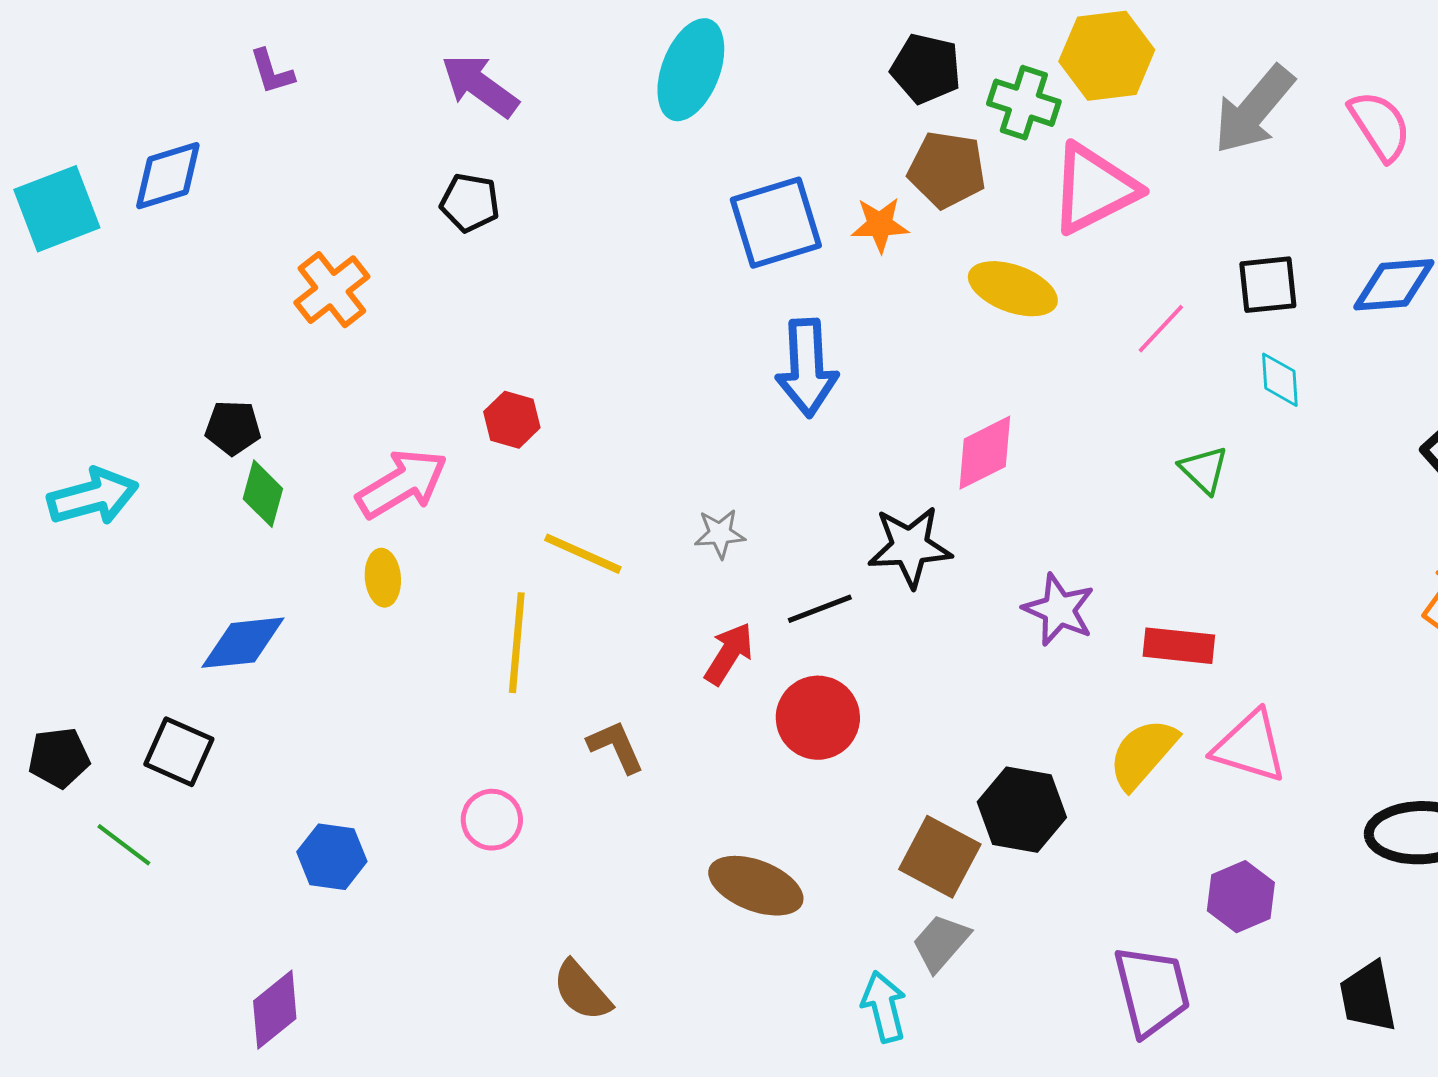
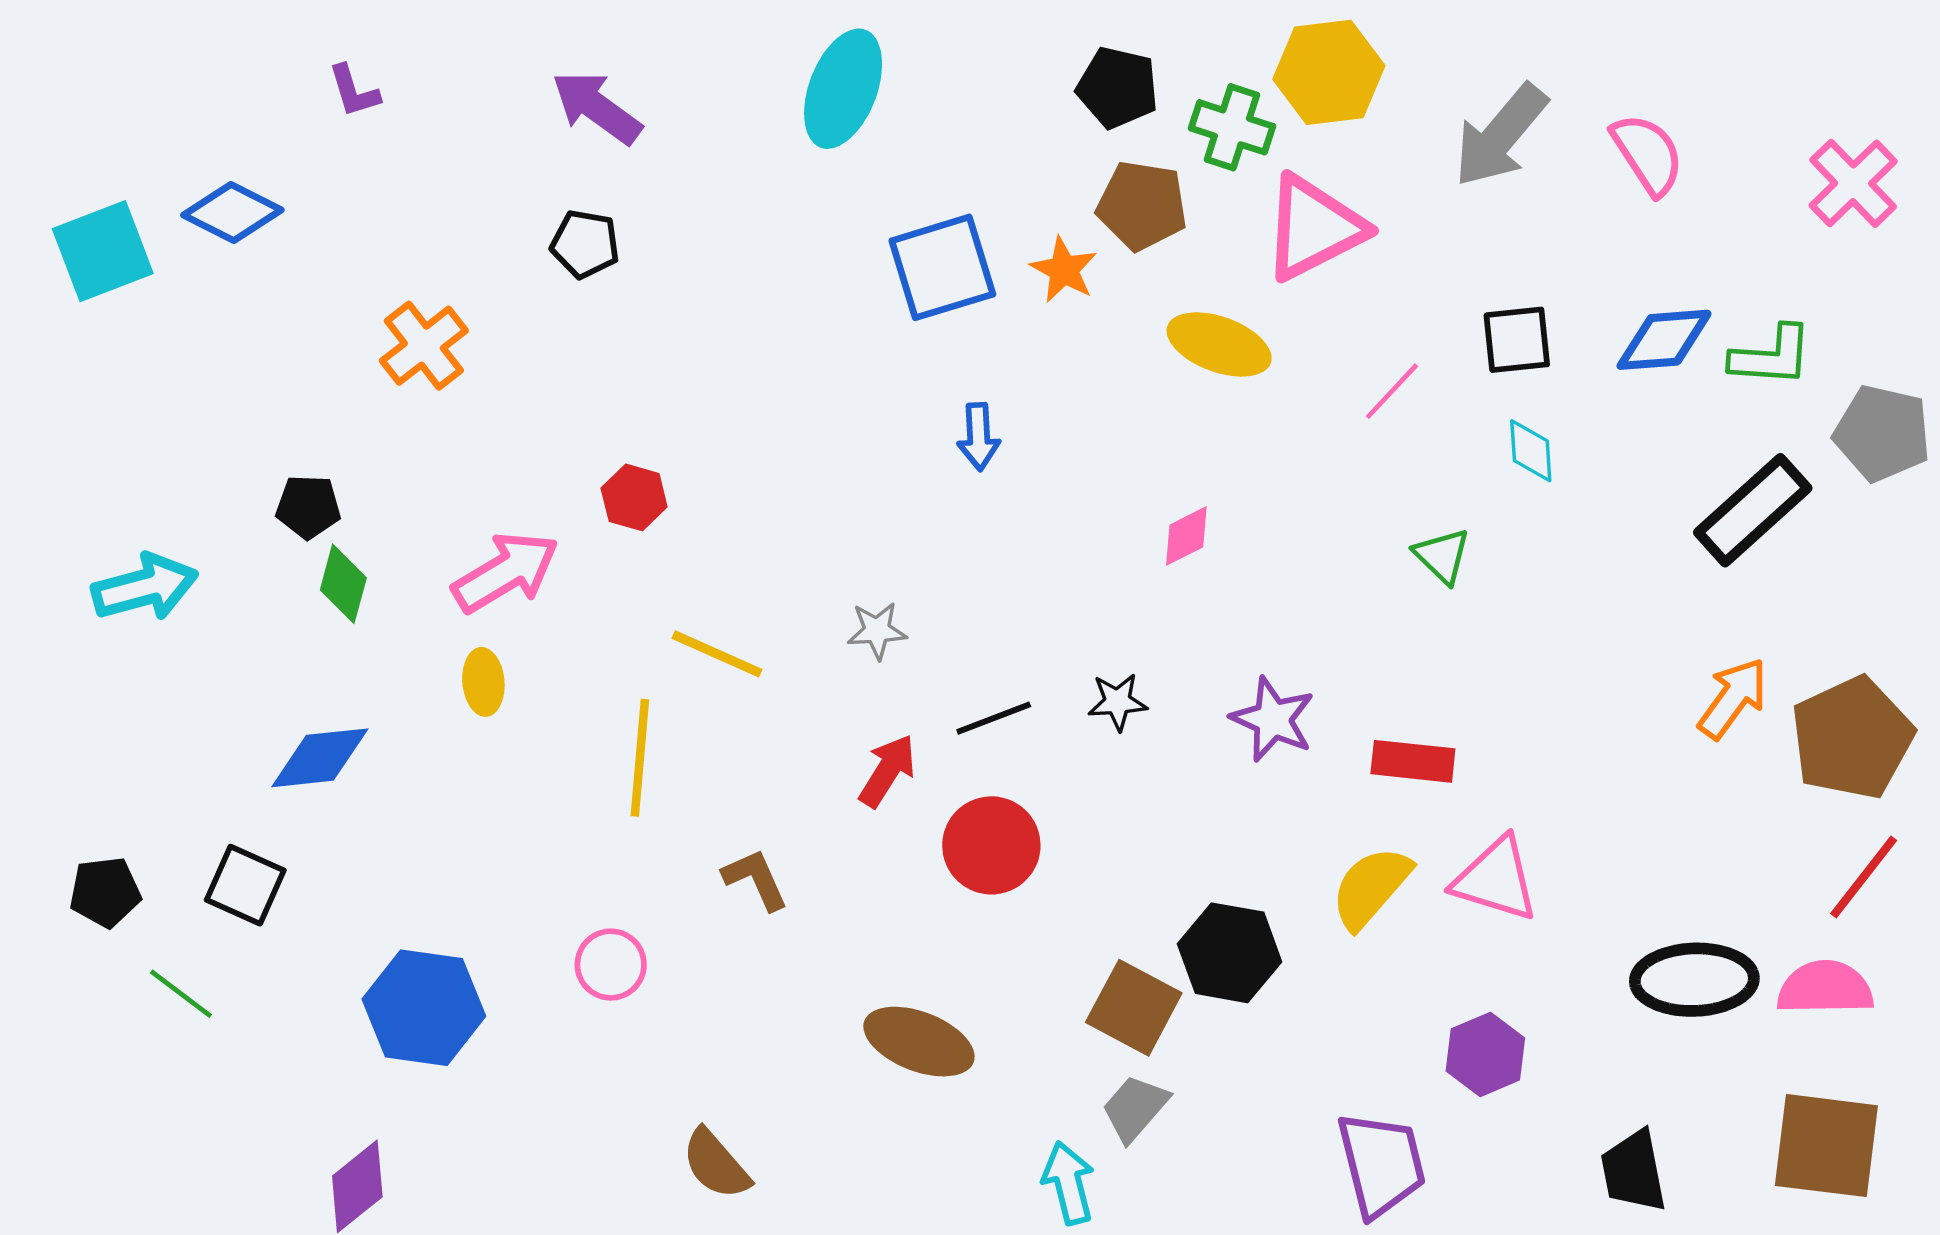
blue diamond: (168, 176) -> (232, 213), turned 44
orange star: (880, 225) -> (1064, 270), turned 30
blue arrow: (807, 368) -> (979, 437), size x0.6
pink diamond: (985, 453) -> (1186, 536), size x0.7
black star: (910, 547) -> (1117, 702), moved, size x0.6
blue hexagon: (332, 857) -> (424, 1008), size x1.5

